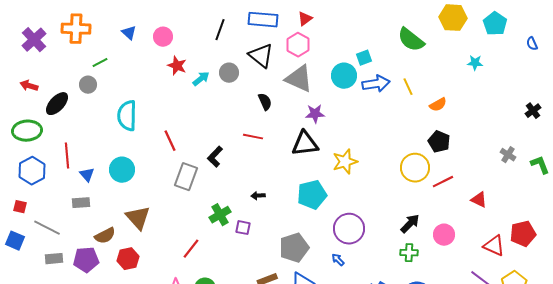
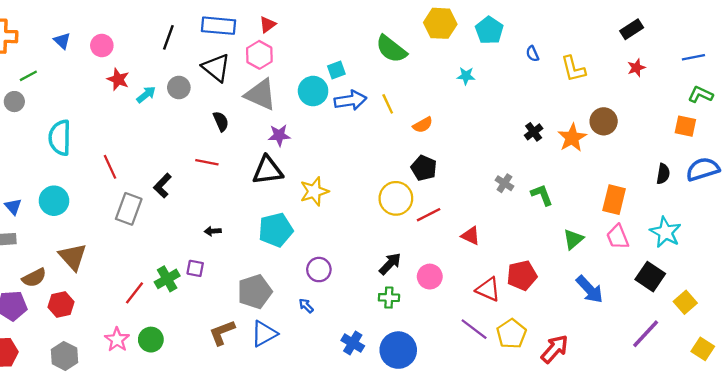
green cross: (220, 215) -> (167, 279), moved
purple circle: (349, 229) -> (319, 270), size x0.7

